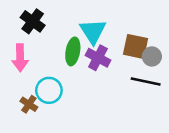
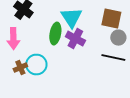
brown square: (136, 46) -> (111, 19), moved
brown cross: (29, 104) -> (20, 68), moved, turned 32

